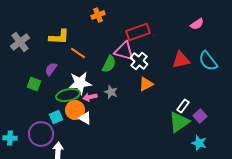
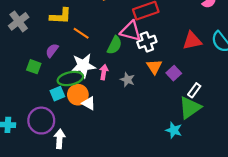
white cross: (139, 61) -> (147, 42), turned 30
orange triangle: (146, 84) -> (154, 67), turned -35
gray star: (111, 92) -> (127, 80), moved
pink arrow: (90, 97) -> (104, 72), moved, turned 112
purple square: (200, 116) -> (174, 73), moved
cyan square: (56, 117) -> (57, 94), moved
cyan star: (199, 143) -> (174, 130), moved

